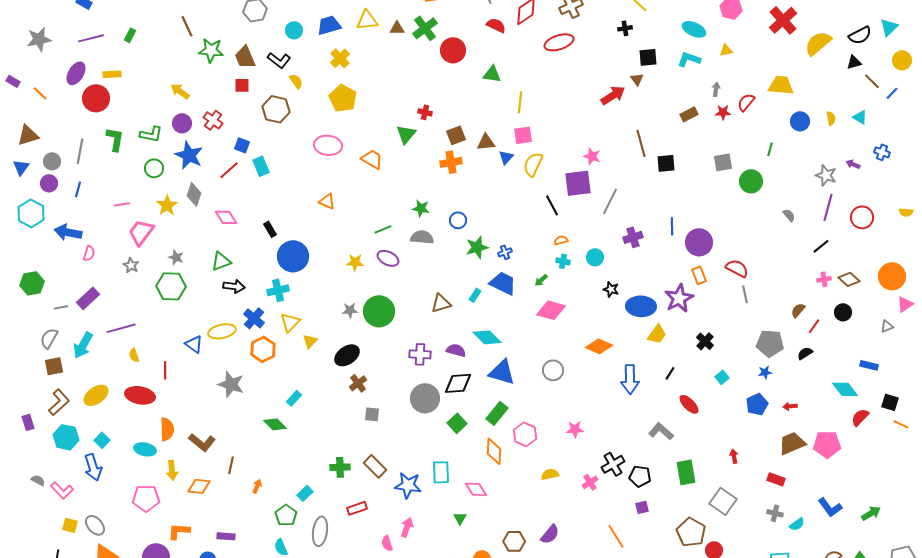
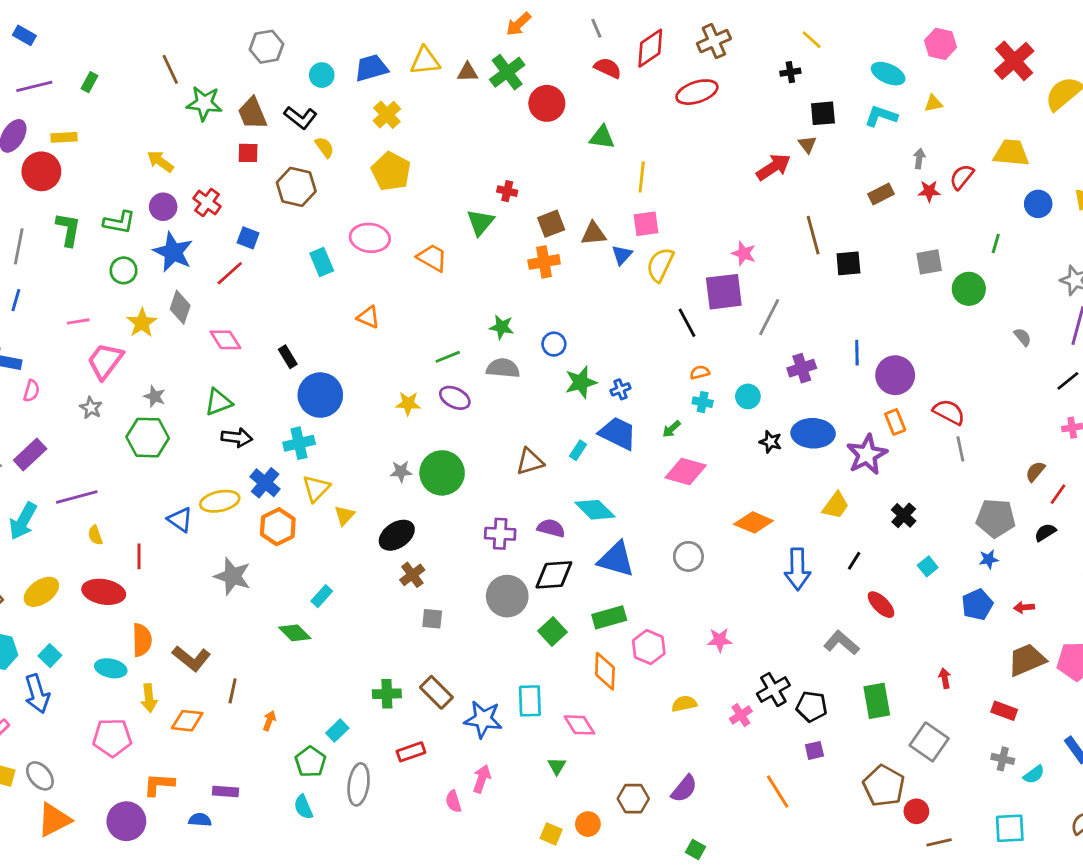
cyan rectangle: (261, 166) -> (322, 262), moved
blue ellipse: (641, 306) -> (813, 433), moved
green rectangle: (497, 413) -> (609, 617), turned 35

